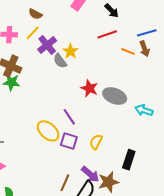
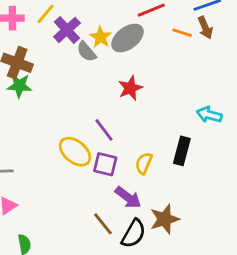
red star: (89, 88) -> (130, 88), turned 30
gray ellipse: (115, 96) -> (127, 38), moved, turned -55
black rectangle: (129, 160) -> (182, 151), moved
purple arrow: (90, 174) -> (128, 198), moved
brown line: (65, 183) -> (103, 224), turned -60

